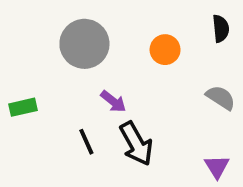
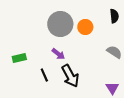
gray circle: (84, 44) -> (60, 24), moved
green rectangle: (23, 107) -> (19, 58), moved

